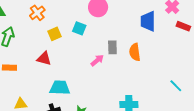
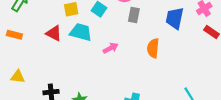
gray rectangle: (112, 47) -> (134, 15), moved
cyan trapezoid: (60, 88) -> (81, 32), moved

